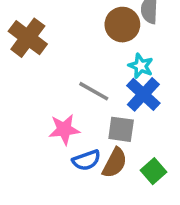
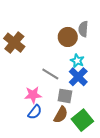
blue semicircle: (86, 160) -> (35, 112), moved, turned -35
green square: (154, 171) -> (82, 120), size x1.5

